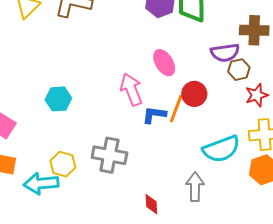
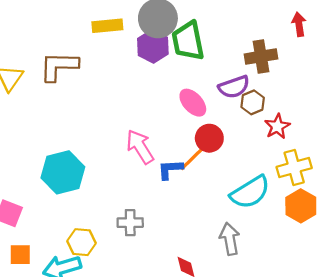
pink ellipse: (164, 63) -> (193, 103), moved
cyan hexagon: (58, 99) -> (63, 172), size x1.5
orange line: (176, 109) -> (193, 158), turned 36
gray cross: (109, 155) -> (130, 223), size x0.7

